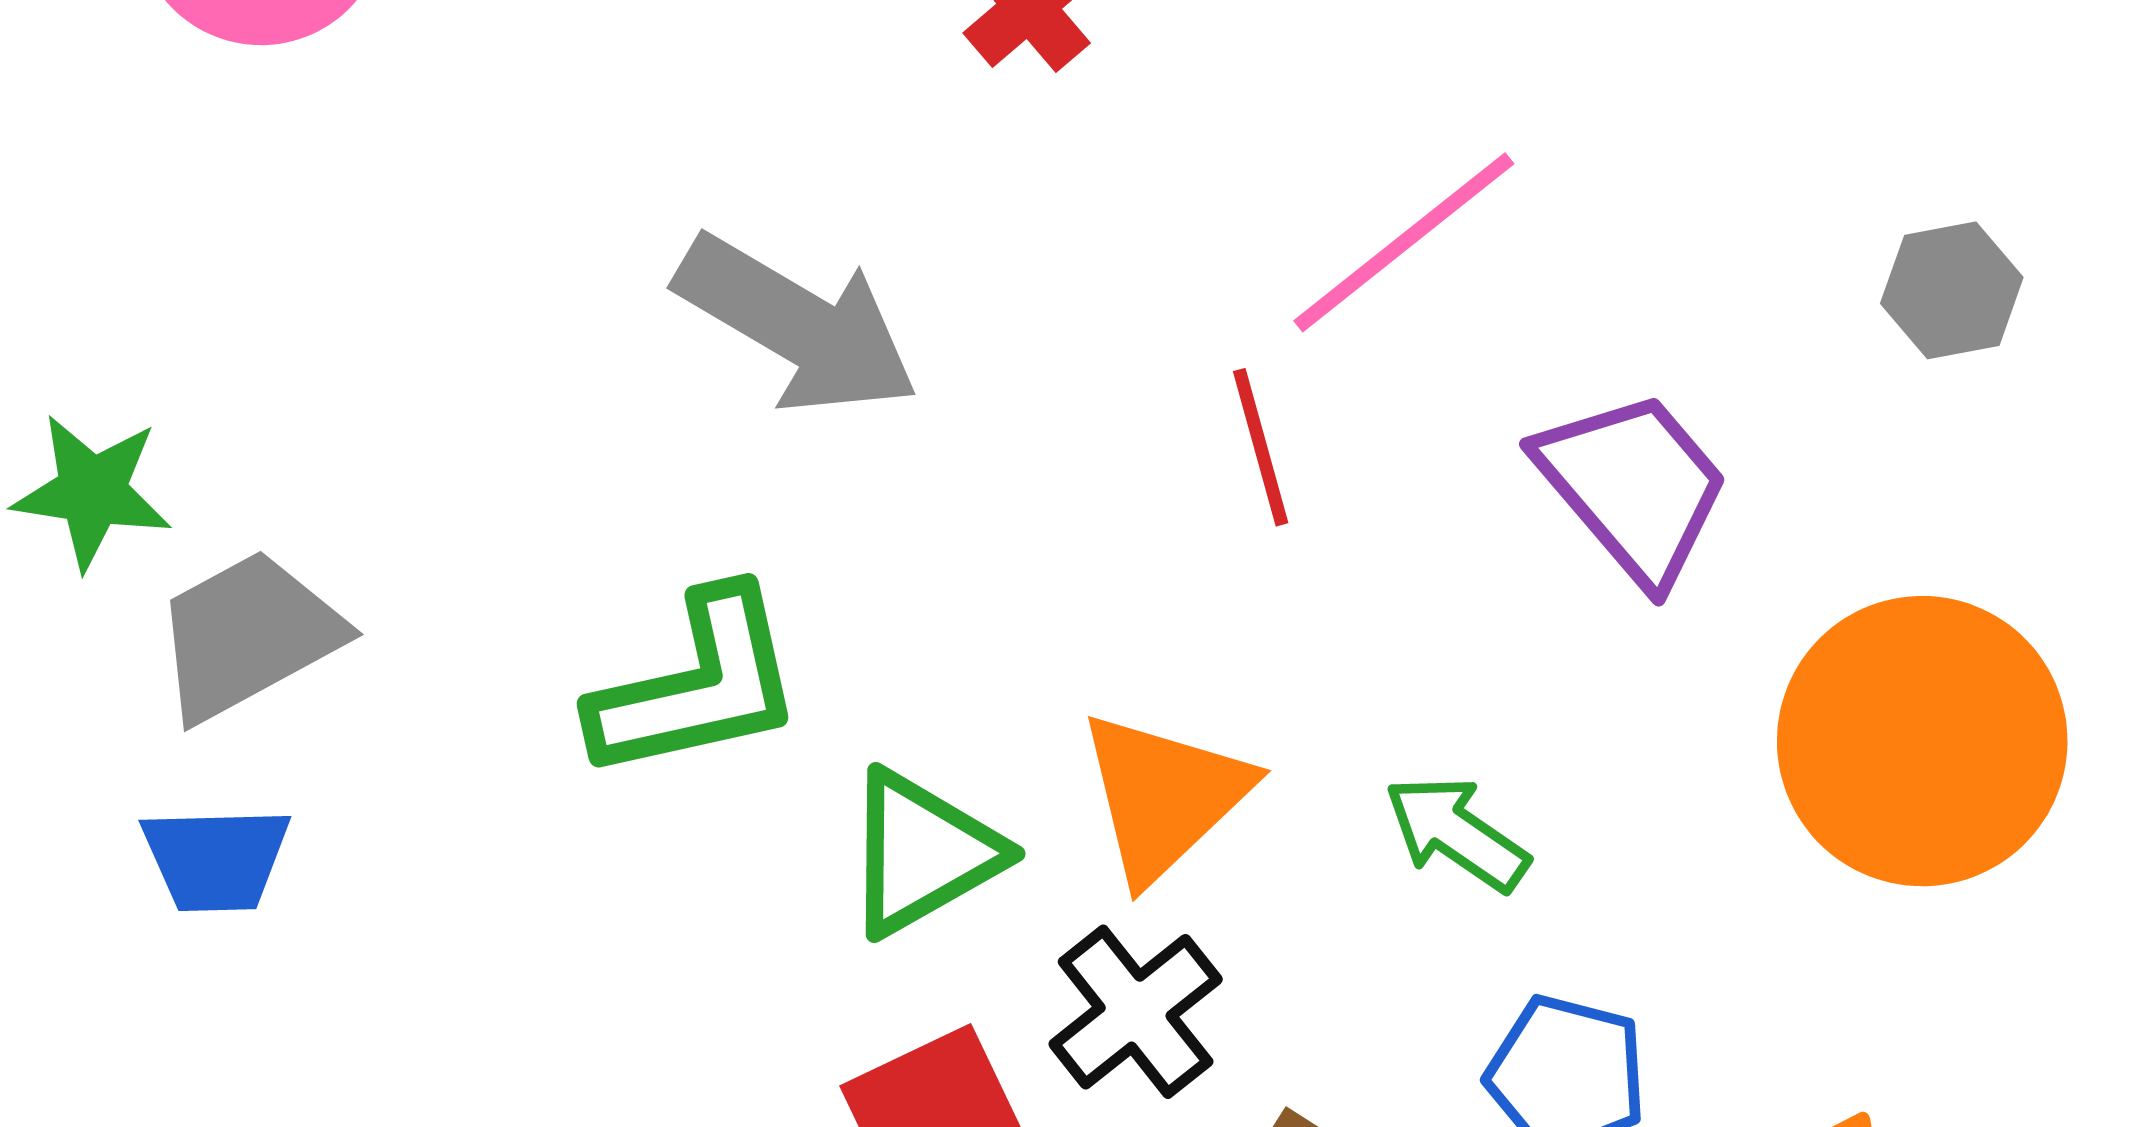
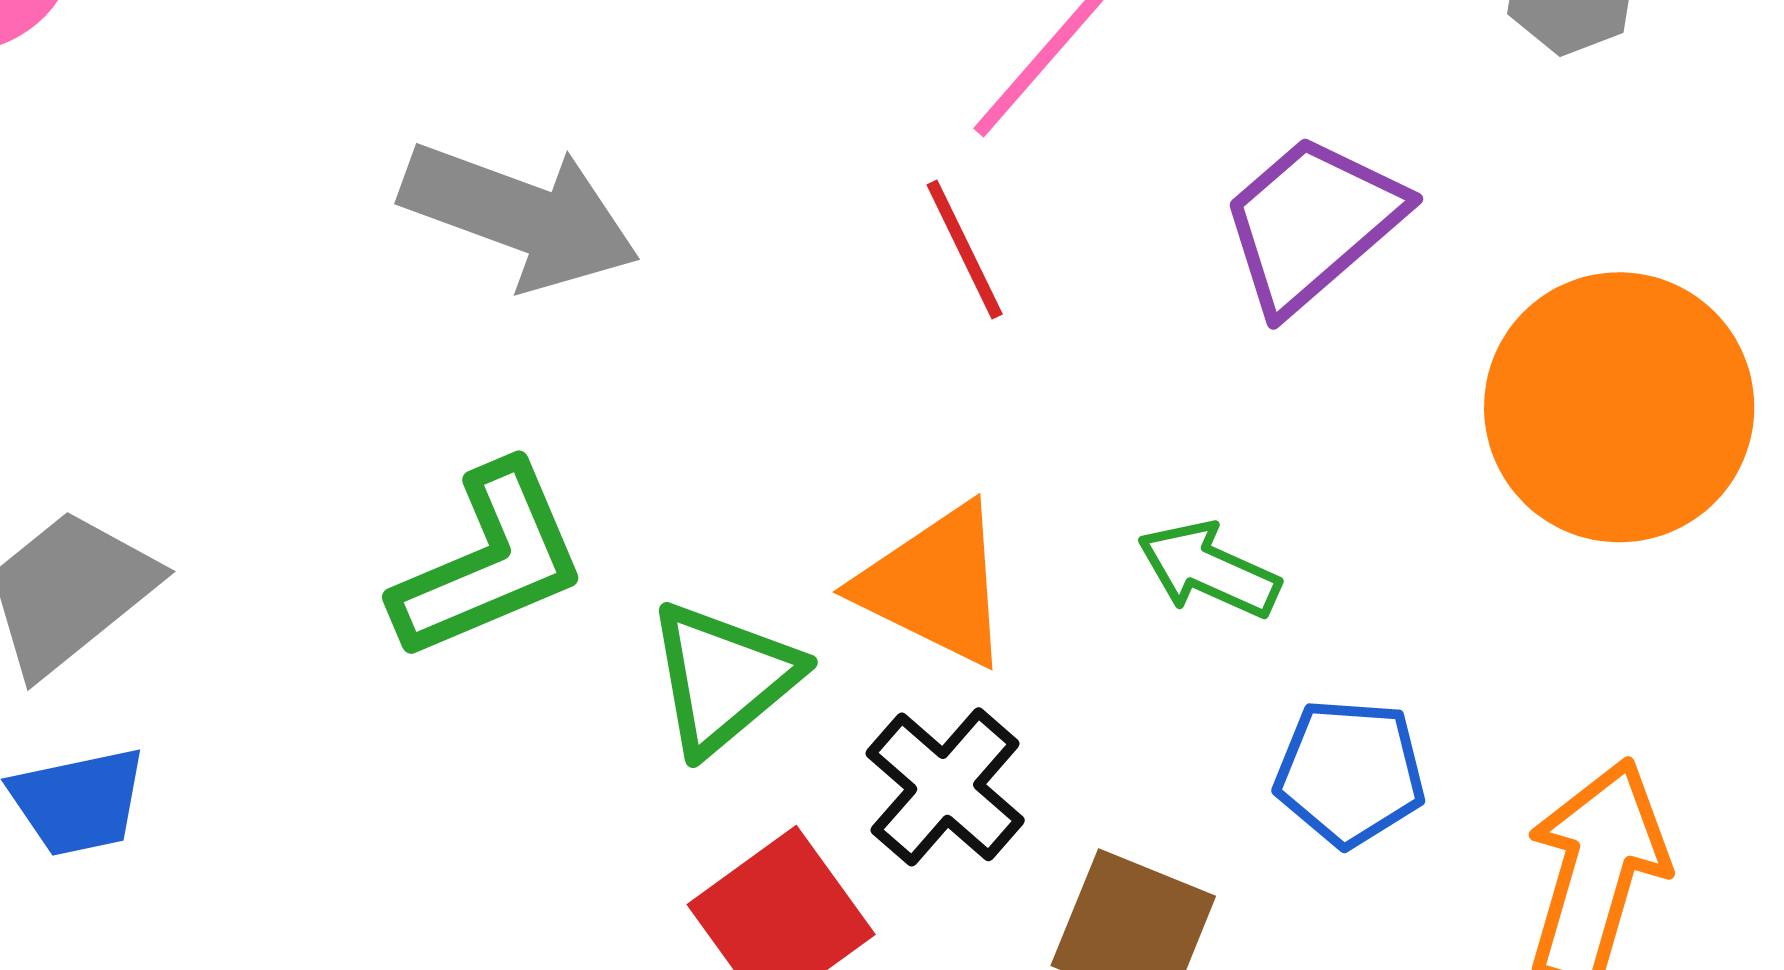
purple trapezoid: (1633, 487) -> (1312, 223), turned -80
orange triangle: (1164, 796) -> (935, 585), turned -40

